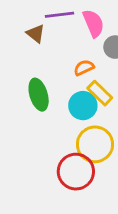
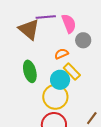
brown triangle: (36, 33) -> (29, 29), size x1.6
yellow circle: (95, 144) -> (55, 97), moved

